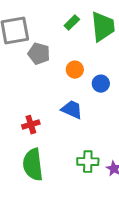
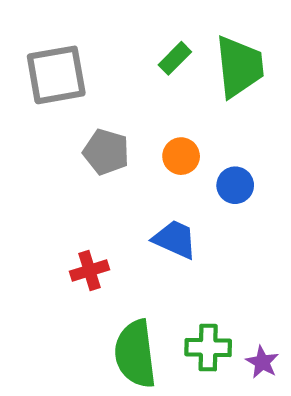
gray pentagon: (39, 54) -> (106, 152), moved
green semicircle: (33, 165) -> (135, 354), moved

